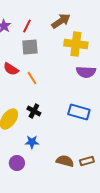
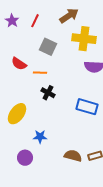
gray square: (30, 47) -> (48, 47), moved, turned 30
orange line: (32, 78) -> (40, 73), turned -56
black cross: (34, 111) -> (48, 93), moved

